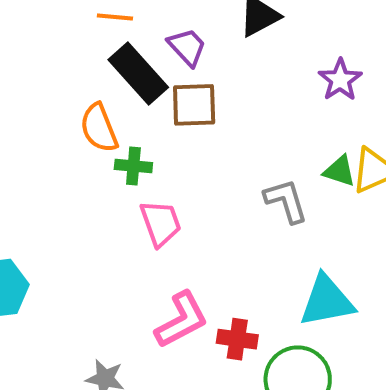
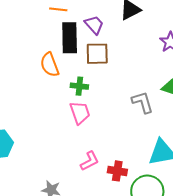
black rectangle: (138, 73) -> (70, 38), turned 40
green cross: (133, 166) -> (79, 86), moved
pink L-shape: (182, 320) -> (90, 161), size x0.7

